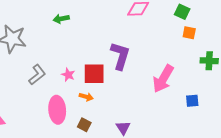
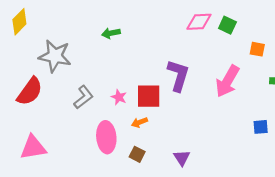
green square: (182, 12) -> (227, 25), moved
pink arrow: (163, 79) -> (227, 81), moved
orange arrow: (86, 97) -> (139, 122), turned 144

